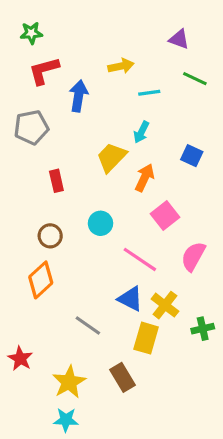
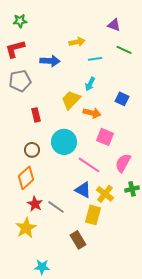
red L-shape: (44, 71) -> (15, 49), moved
blue arrow: (78, 96) -> (50, 61), turned 84
orange arrow: (145, 178) -> (92, 113), turned 78
pink square: (165, 215) -> (105, 137), turned -30
cyan circle: (100, 223) -> (64, 142), size x1.6
green cross: (203, 329) -> (132, 189), moved
red star: (20, 359) -> (35, 204), moved
yellow star: (69, 382) -> (26, 228), moved

